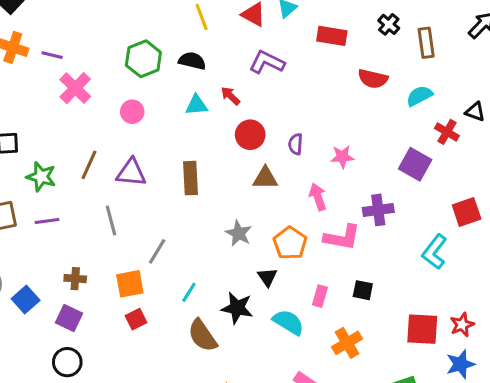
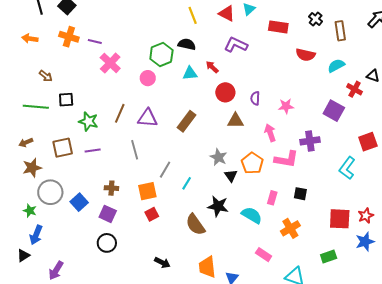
green hexagon: (143, 59) -> (161, 54), moved
brown rectangle: (191, 178) -> (186, 121), turned 40
black triangle: (267, 277) -> (231, 176), moved
cyan line: (189, 292) -> (187, 183), moved

